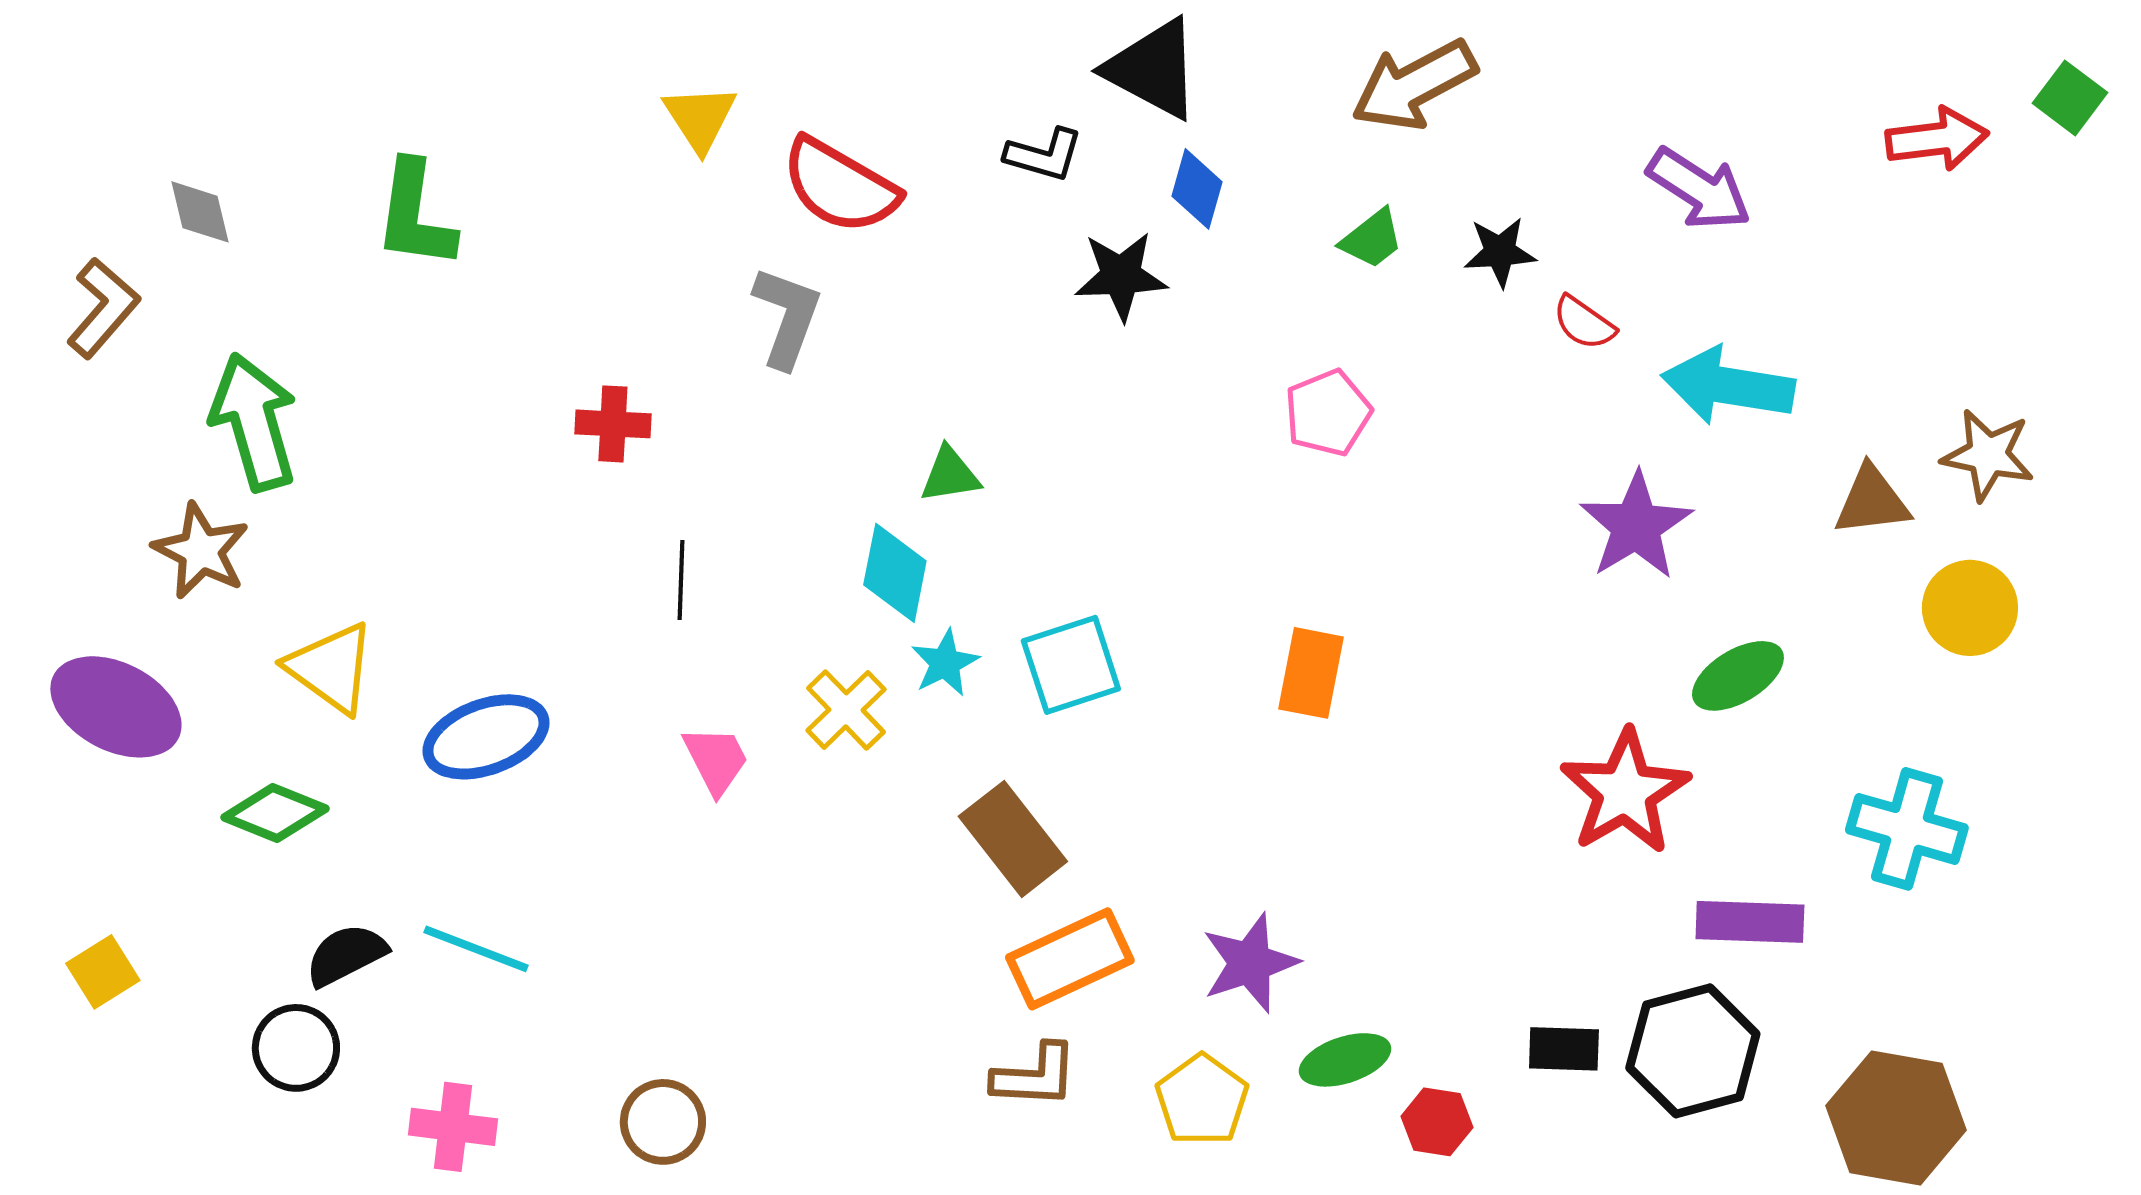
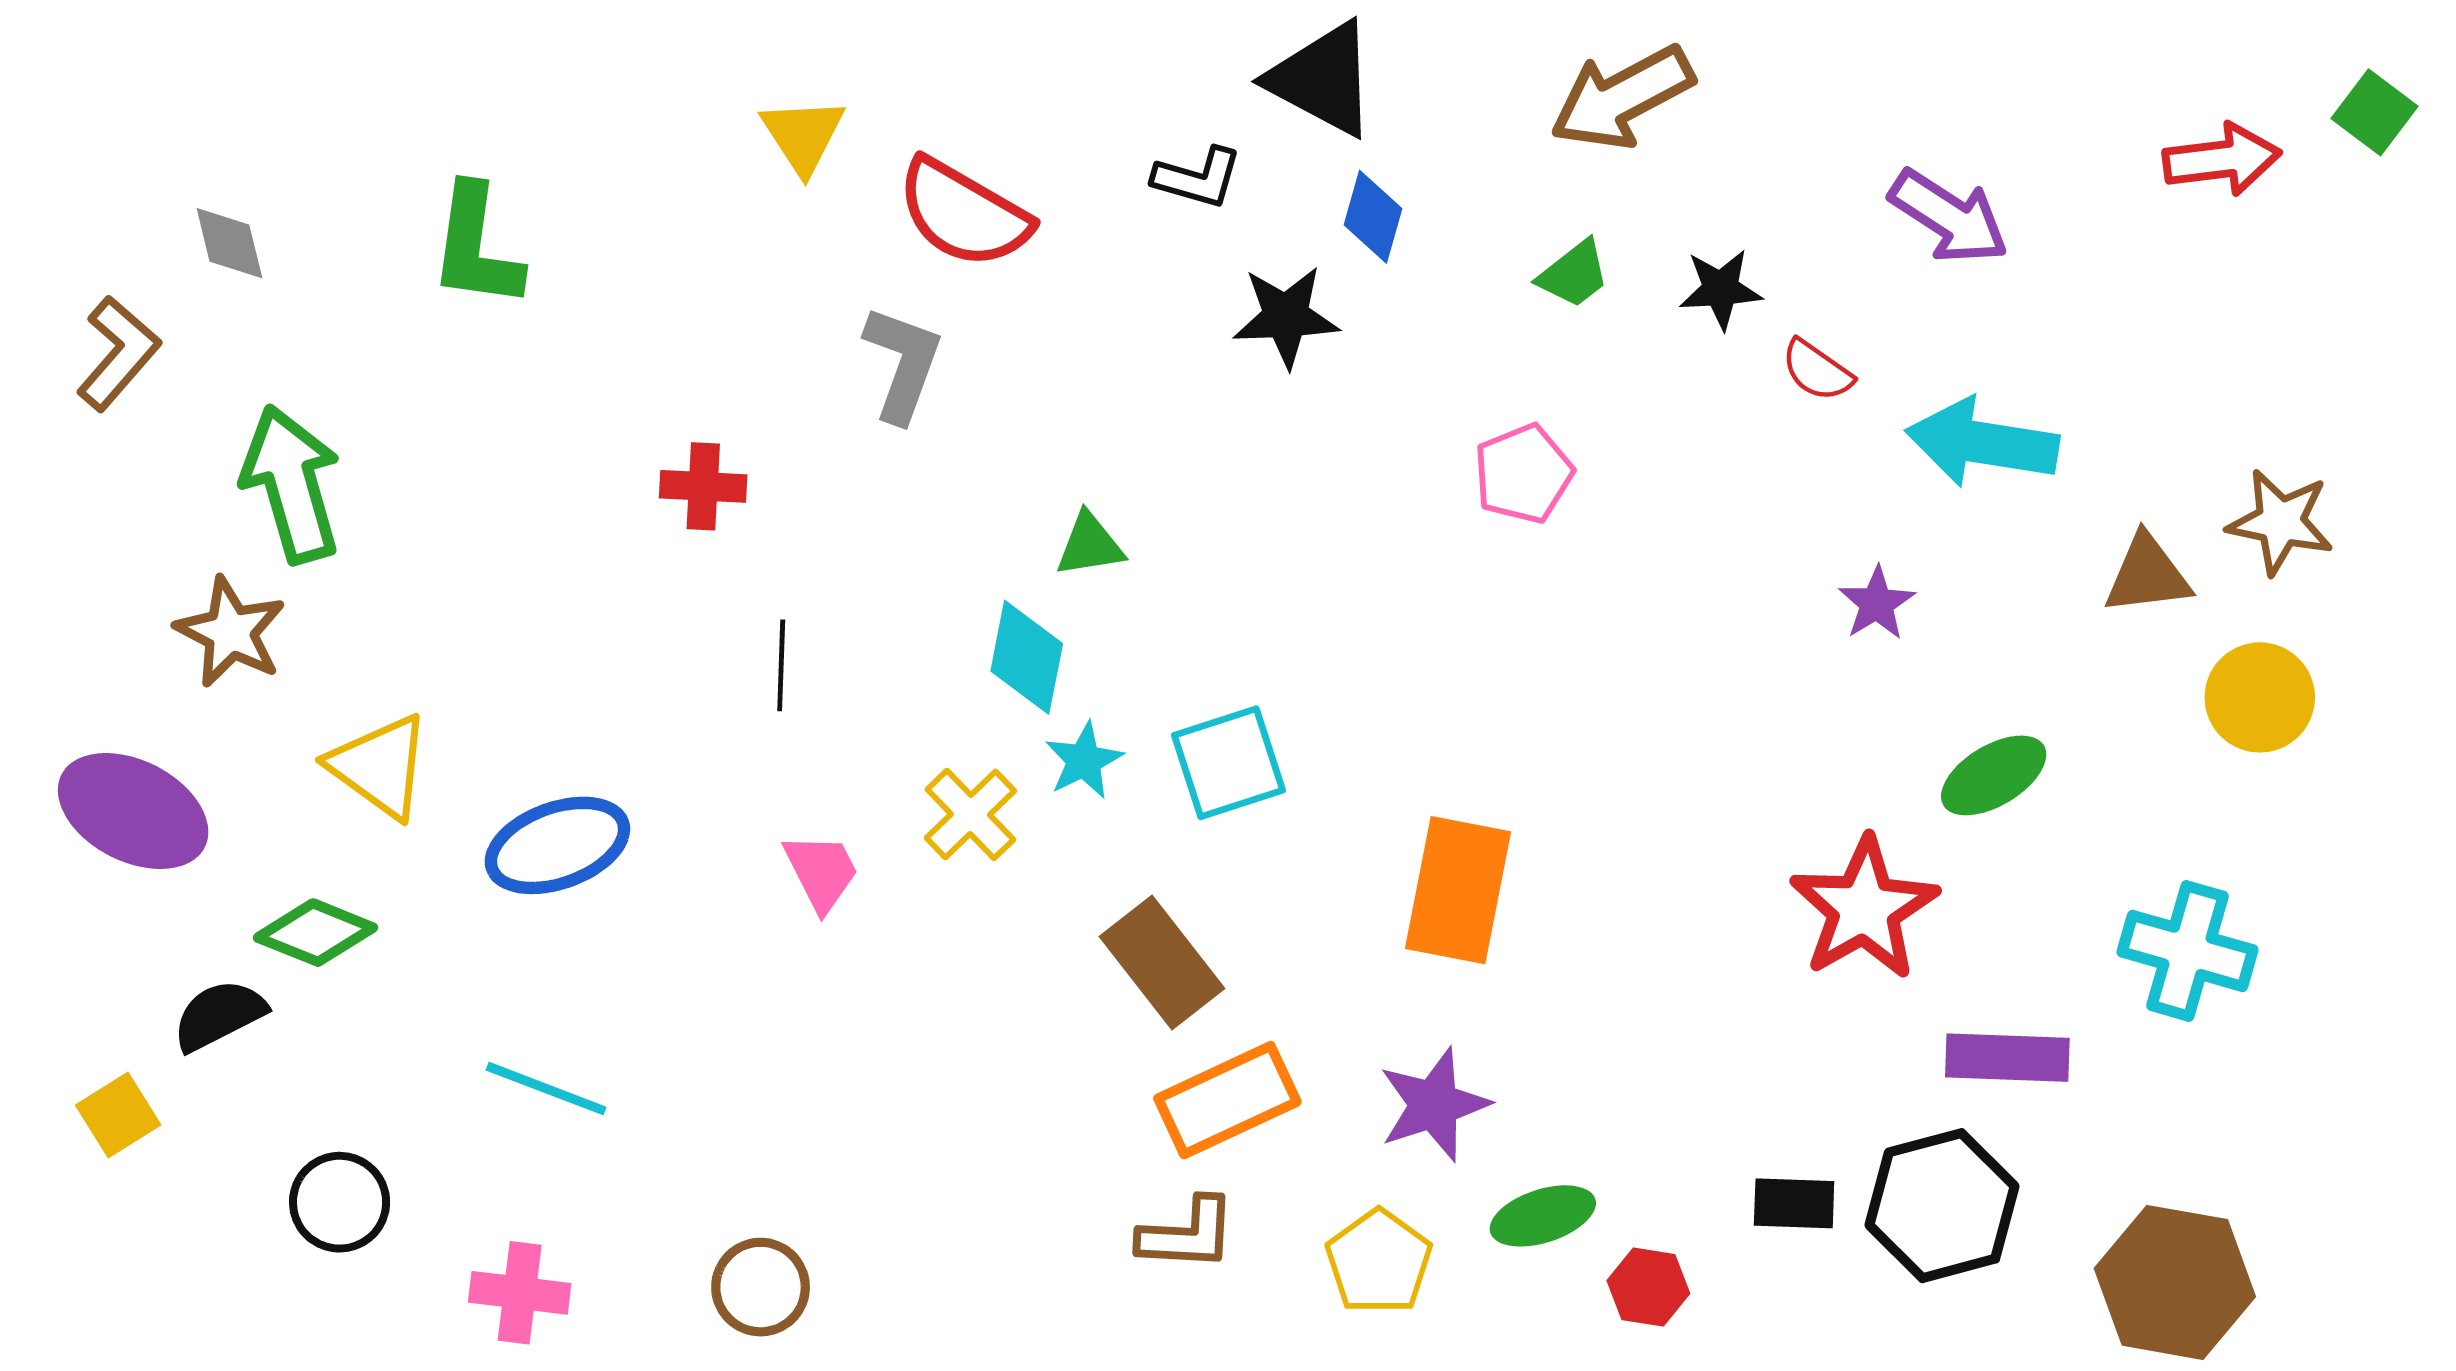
purple star: (1636, 526) -> (1877, 603), size x0.6
orange rectangle: (1311, 673) -> (1458, 890), moved, size x1.4
black semicircle: (346, 955) -> (219, 1015), moved

